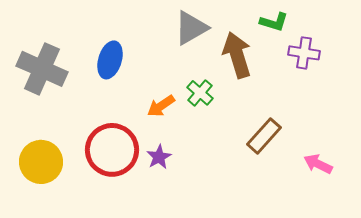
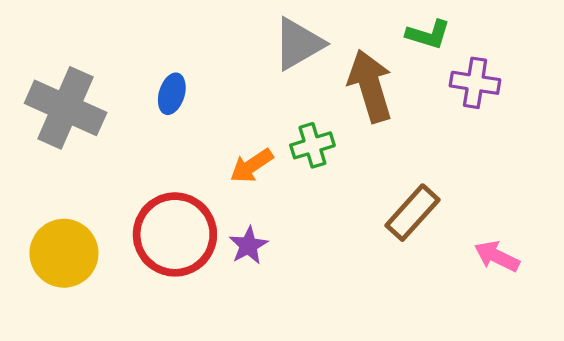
blue ellipse: (110, 60) -> (172, 94), size x0.7
green cross: (200, 93) -> (312, 145), turned 32

